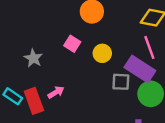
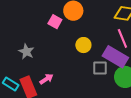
pink square: (72, 44) -> (55, 22), moved

